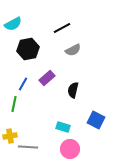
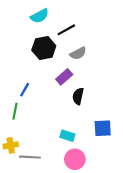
cyan semicircle: (13, 24) -> (40, 16), moved
black hexagon: (28, 49) -> (44, 48), moved
purple rectangle: (47, 78) -> (64, 77), moved
blue square: (96, 120) -> (103, 128), turned -30

